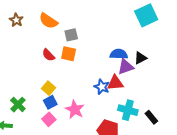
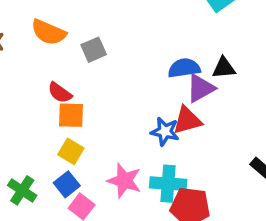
orange square: (69, 54) -> (71, 115), moved
black triangle: (140, 58) -> (224, 68), turned 32
blue square: (50, 102) -> (67, 184), moved
cyan cross: (128, 110) -> (168, 184), moved

